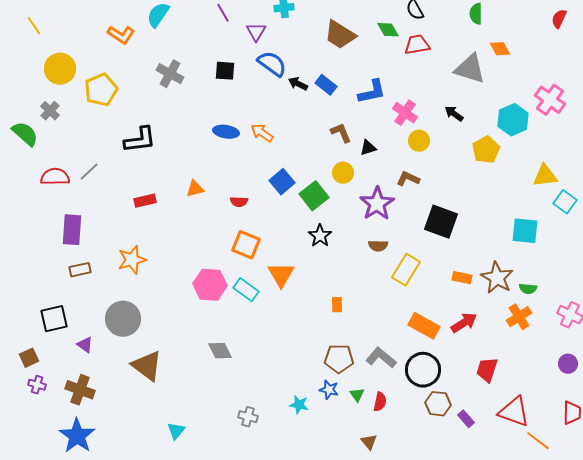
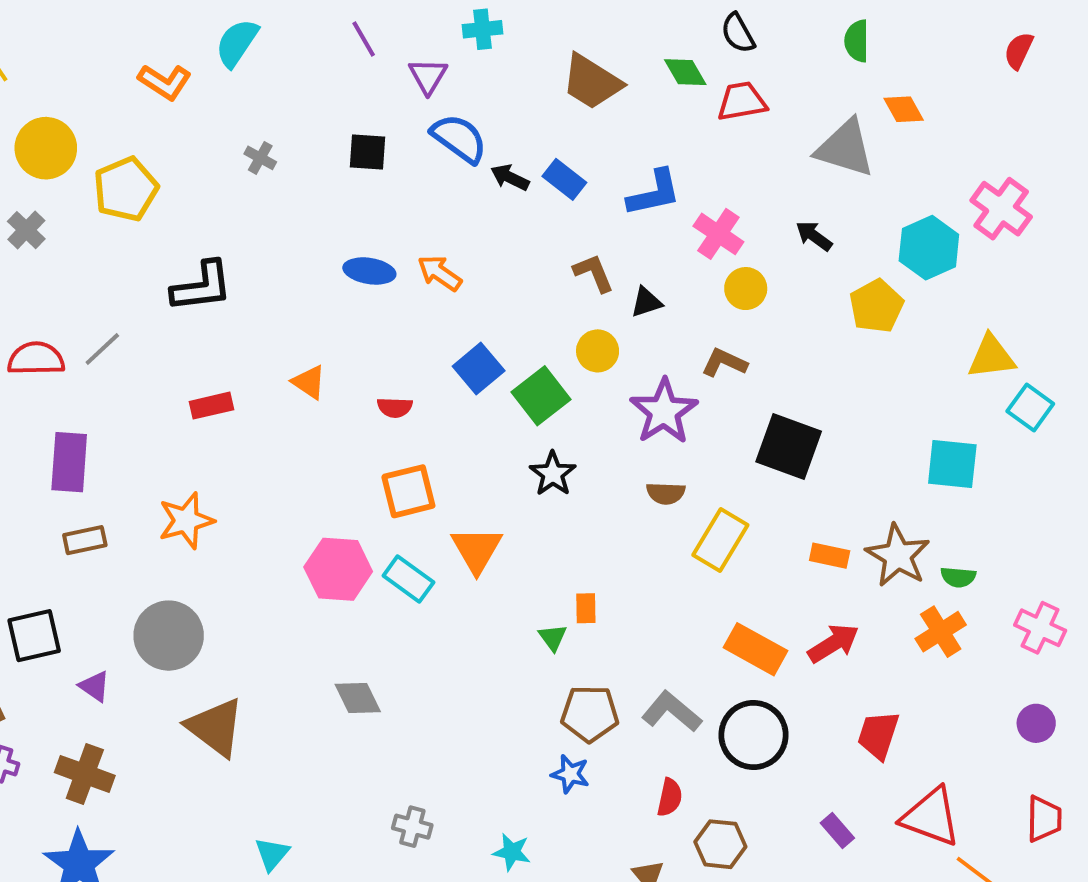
gray cross: (170, 74) -> (260, 158), size x0.6
orange triangle: (195, 189) -> (309, 382), turned 48
orange square: (246, 245) -> (408, 491), turned -36
green triangle: (357, 395) -> (553, 638), moved
brown hexagon: (438, 404) -> (720, 844), moved
cyan star: (299, 405) -> (512, 852), moved

